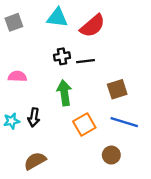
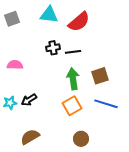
green arrow: (64, 93) -> (73, 79), moved
black arrow: (34, 117) -> (29, 100), turned 49
brown circle: (111, 155) -> (81, 139), moved

